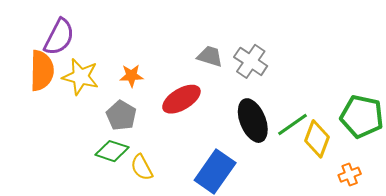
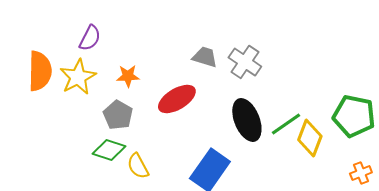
purple semicircle: (59, 37) -> (90, 38), moved, size x0.7
yellow star: (81, 77) -> (78, 77), turned 30
orange cross: (350, 175) -> (361, 173), moved

